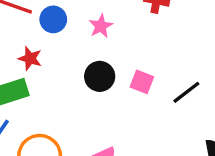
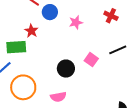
black circle: (100, 76) -> (66, 69), moved
black line: (186, 92) -> (118, 50), moved

